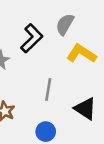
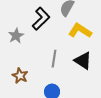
black triangle: (85, 109) -> (83, 61), moved

